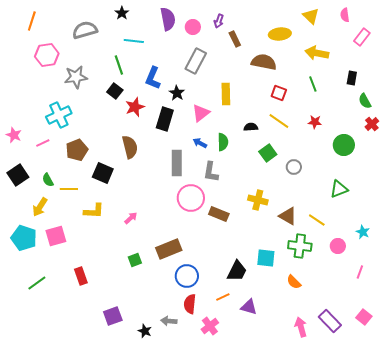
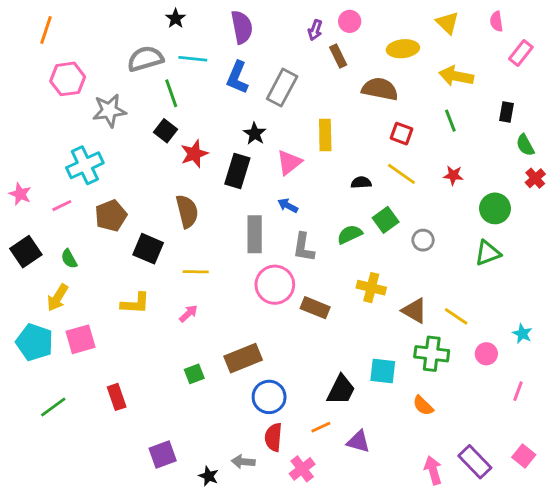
pink circle: (193, 27) -> (350, 21), moved
gray semicircle: (85, 30) -> (145, 59), moved
blue L-shape: (153, 78) -> (237, 77), moved
green semicircle: (223, 142) -> (350, 234), moved, turned -114
yellow line: (69, 189) -> (196, 272), moved
green triangle: (339, 189) -> (488, 253), moved

